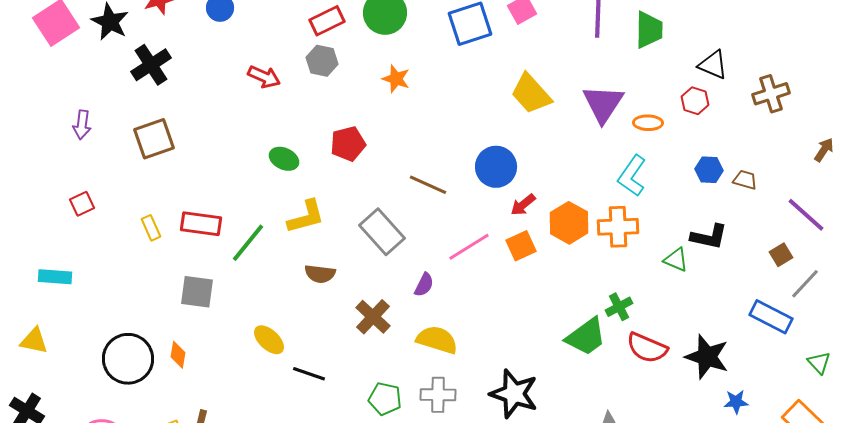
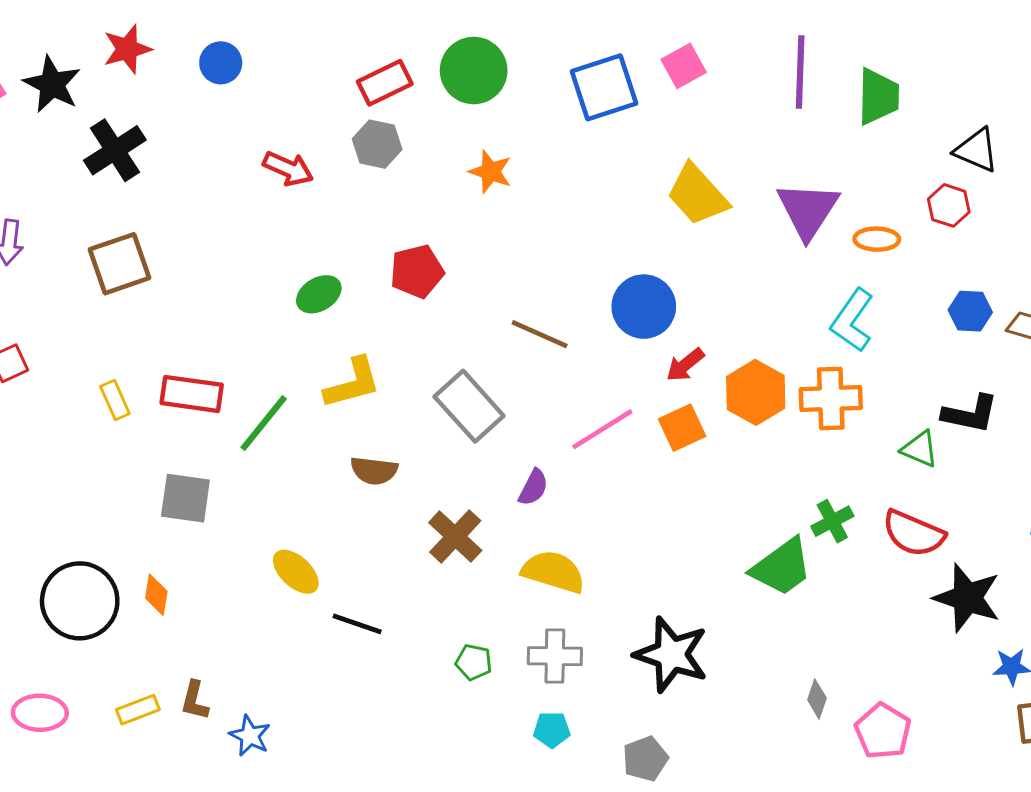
green ellipse: (284, 159) -> (319, 294), turned -56
red semicircle: (647, 348) -> (914, 533), moved
green pentagon: (385, 399) -> (474, 662), size x0.7

